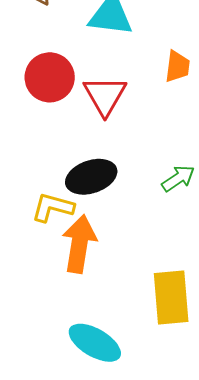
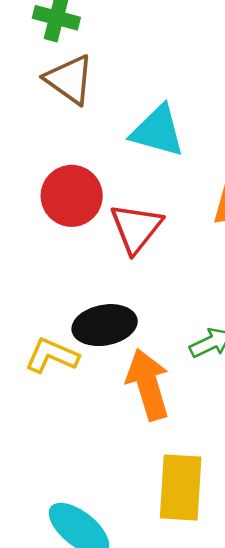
orange arrow: (79, 244) -> (148, 384), moved, turned -34

